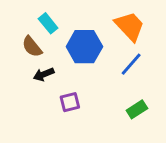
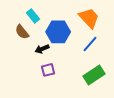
black arrow: (44, 74) -> (42, 49), moved
green rectangle: (137, 109) -> (94, 75), size x1.5

